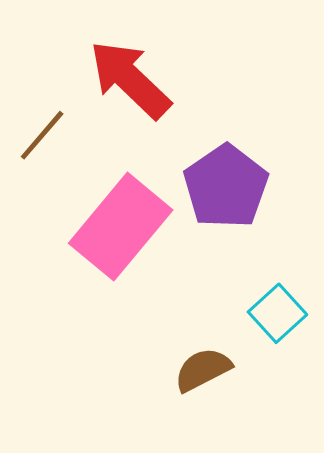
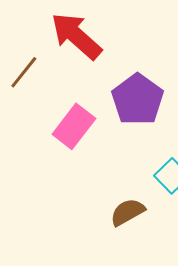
pink rectangle: (121, 227) -> (74, 126), size x0.7

